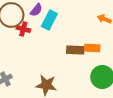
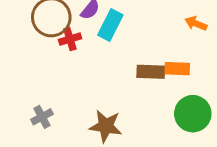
red cross: (23, 29) -> (70, 39), turned -32

